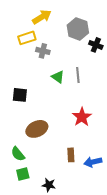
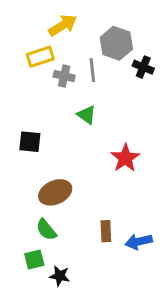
gray line: (78, 75) -> (92, 70), moved
red star: (82, 117) -> (125, 158), moved
green semicircle: (18, 154) -> (46, 230), moved
black star: (49, 185) -> (60, 276), moved

